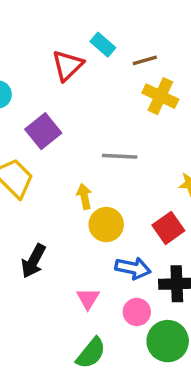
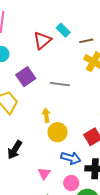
gray line: (120, 156) -> (60, 84), moved

